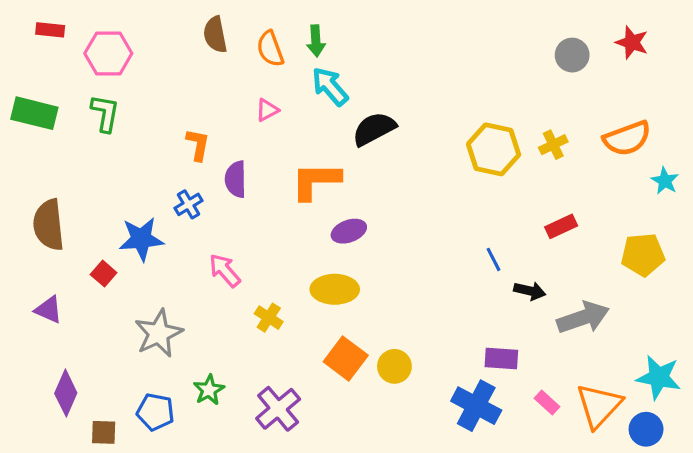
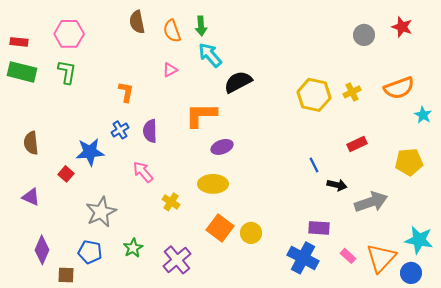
red rectangle: (50, 30) -> (19, 42), moved
purple semicircle: (236, 179) -> (150, 131), moved
brown semicircle: (49, 225) -> (31, 143), size x0.7
blue pentagon: (155, 412) -> (90, 252), moved

